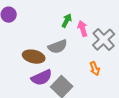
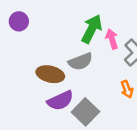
green arrow: (67, 21) -> (92, 29), size x1.6

